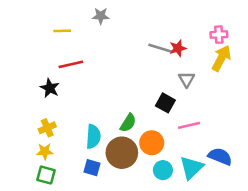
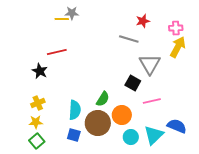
gray star: (101, 16) -> (72, 13), moved
yellow line: (62, 31) -> (62, 19), moved
red star: (178, 48) -> (143, 21), moved
gray triangle: (187, 79) -> (150, 64), size x1.6
green square: (46, 175) -> (37, 141), turned 35

